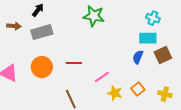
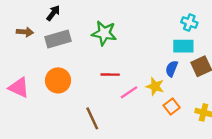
green star: (94, 16) -> (104, 33), moved
red line: (74, 63) -> (110, 75), moved
yellow star: (115, 93) -> (155, 86), moved

